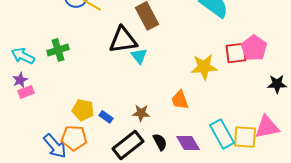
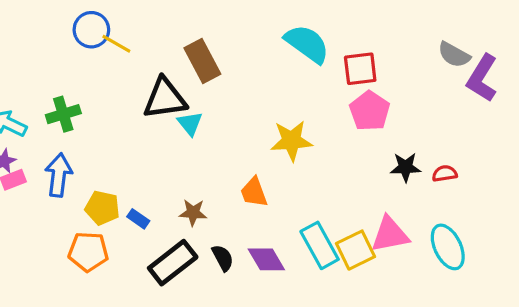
red square: (236, 53) -> (360, 69), moved
yellow square: (245, 137) -> (356, 250), turned -30
blue arrow: (55, 146) -> (59, 175), moved, turned -132

